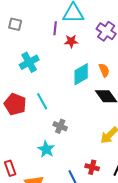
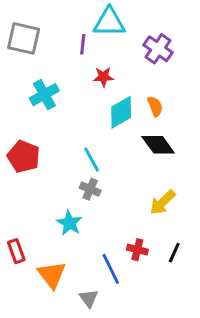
gray square: (15, 24) -> (24, 38), size x1.6
red star: (71, 41) -> (103, 77), moved
cyan line: (42, 101) -> (92, 160), moved

